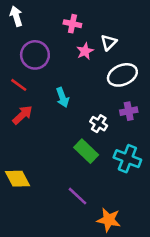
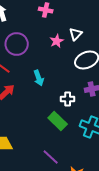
pink cross: (72, 24) -> (46, 10), moved
white cross: (99, 124) -> (68, 99), turned -32

